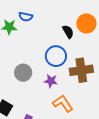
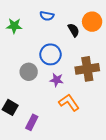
blue semicircle: (26, 17) -> (47, 16), moved
blue circle: (56, 56) -> (50, 54), moved

